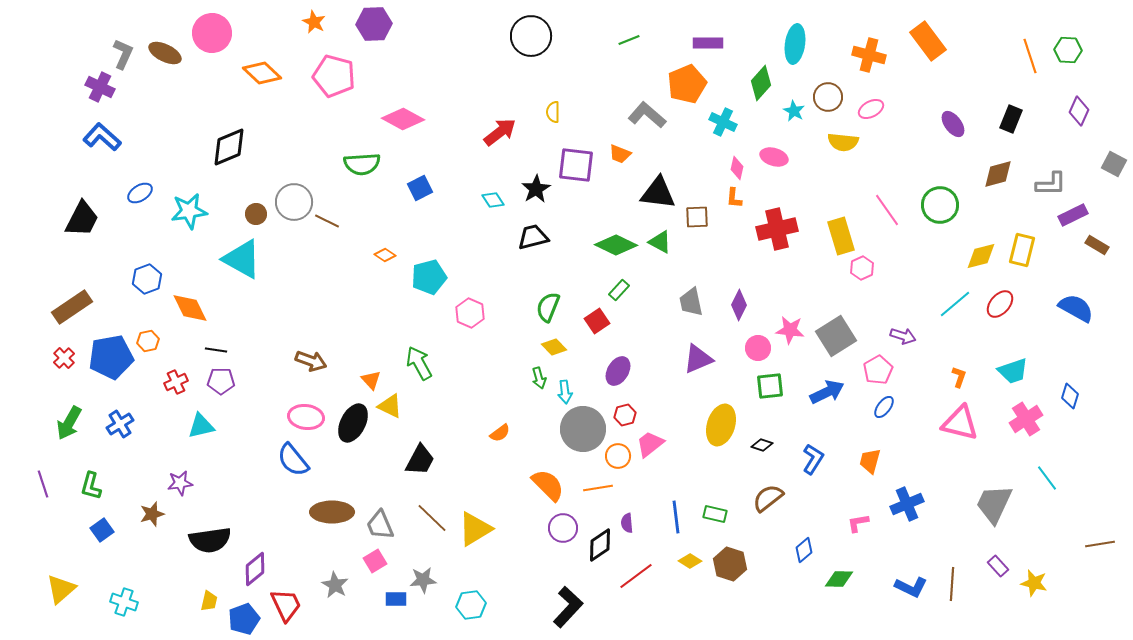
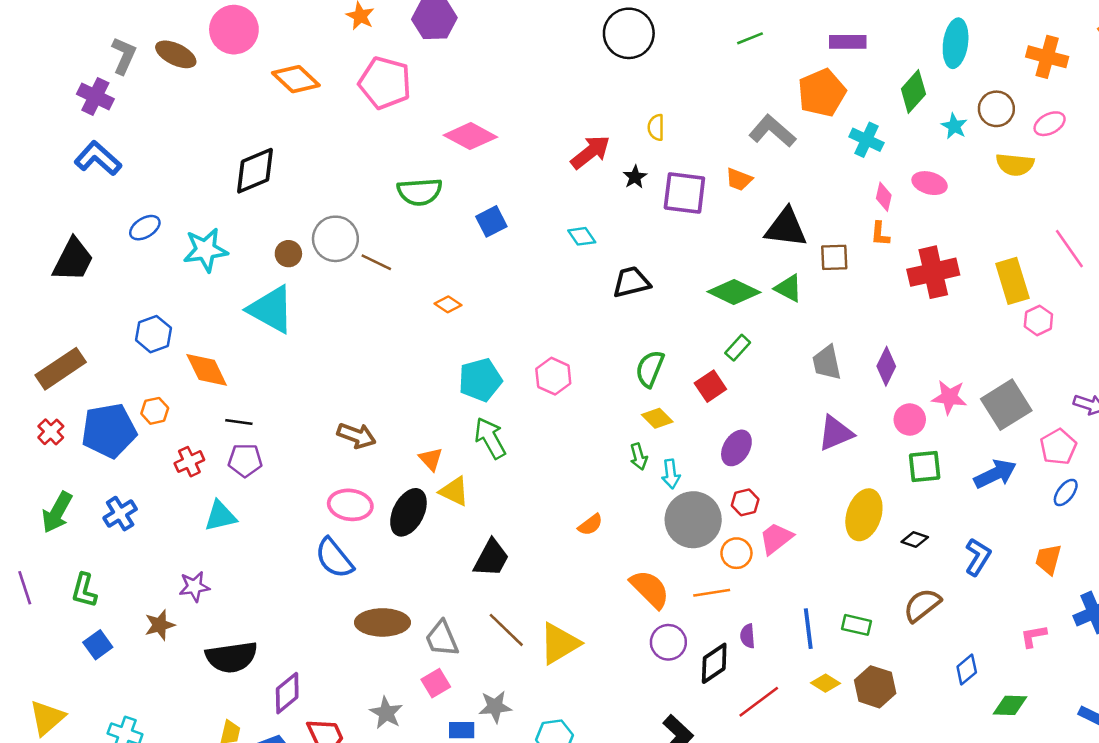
black star: (536, 189) -> (635, 177), moved, size x0.7
cyan pentagon: (429, 277) -> (480, 380), moved

